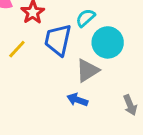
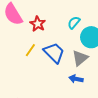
blue trapezoid: (58, 40) -> (54, 53), moved, turned 130

